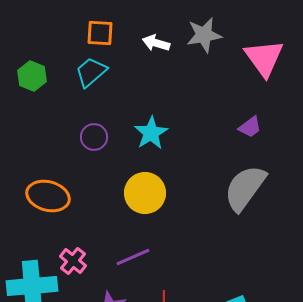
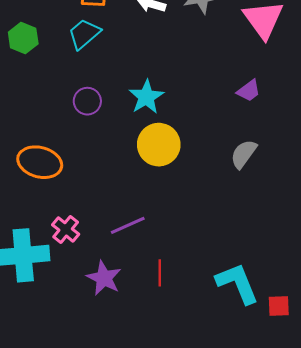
gray semicircle: (245, 188) -> (244, 154), size x0.6
yellow circle: (145, 193) -> (159, 145), moved

